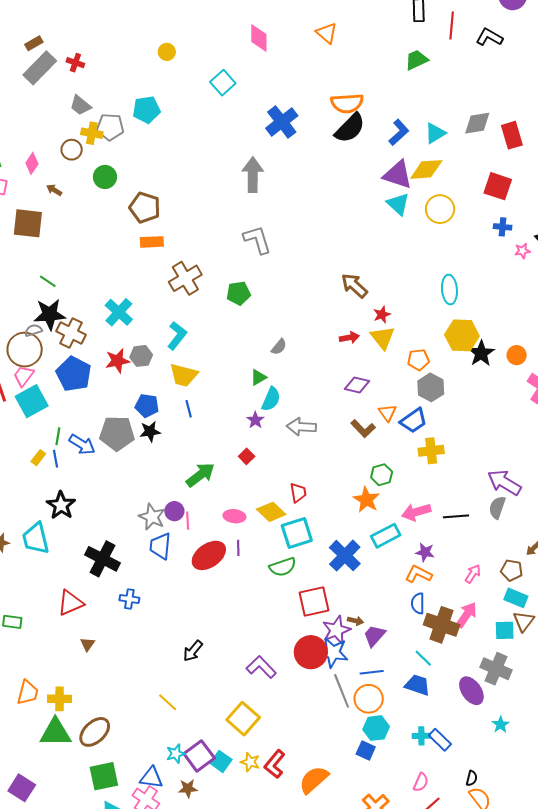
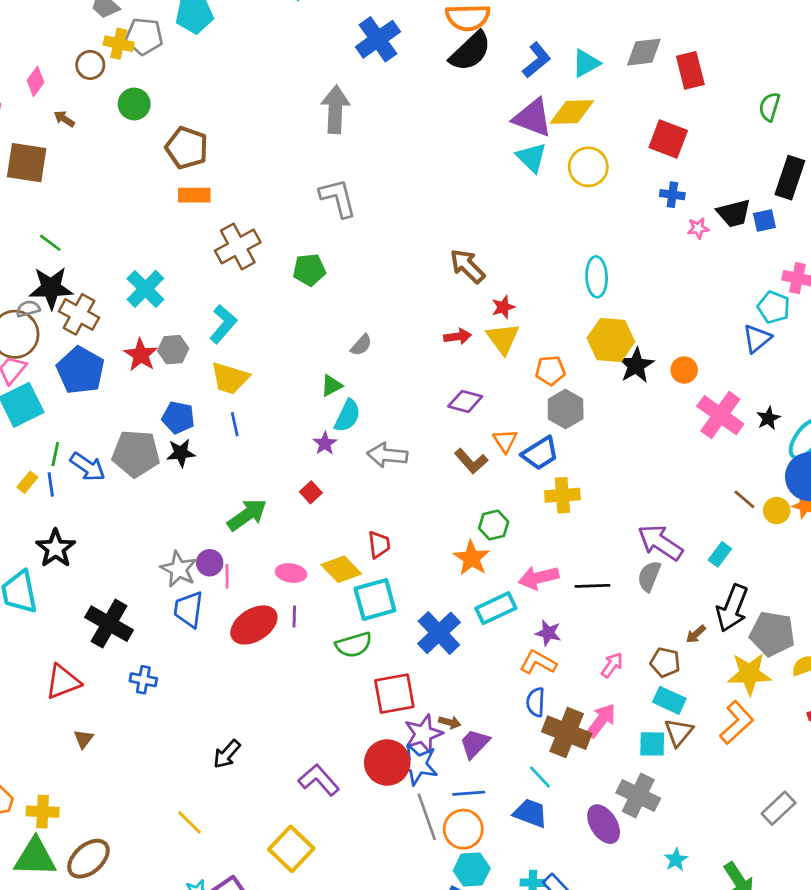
red star: (118, 361) -> (141, 355), turned -30
cyan star: (501, 725) -> (676, 860), moved

